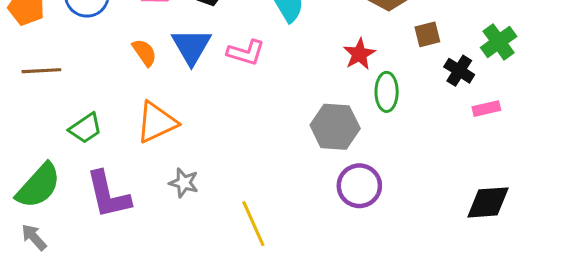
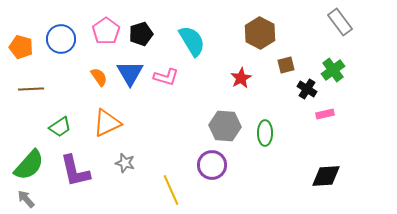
green ellipse: (387, 92) -> (265, 133), moved
purple circle: (359, 186) -> (212, 165), moved

